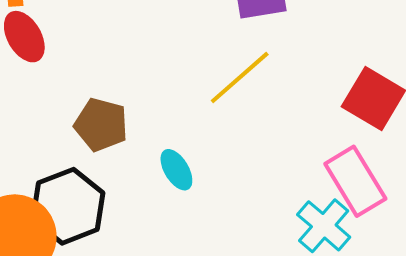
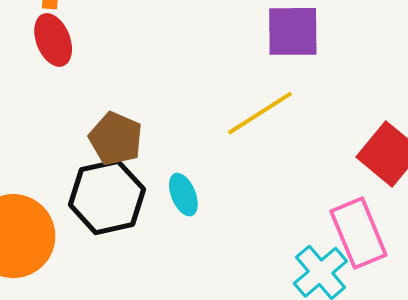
black hexagon: (68, 206) -> (107, 197), moved

